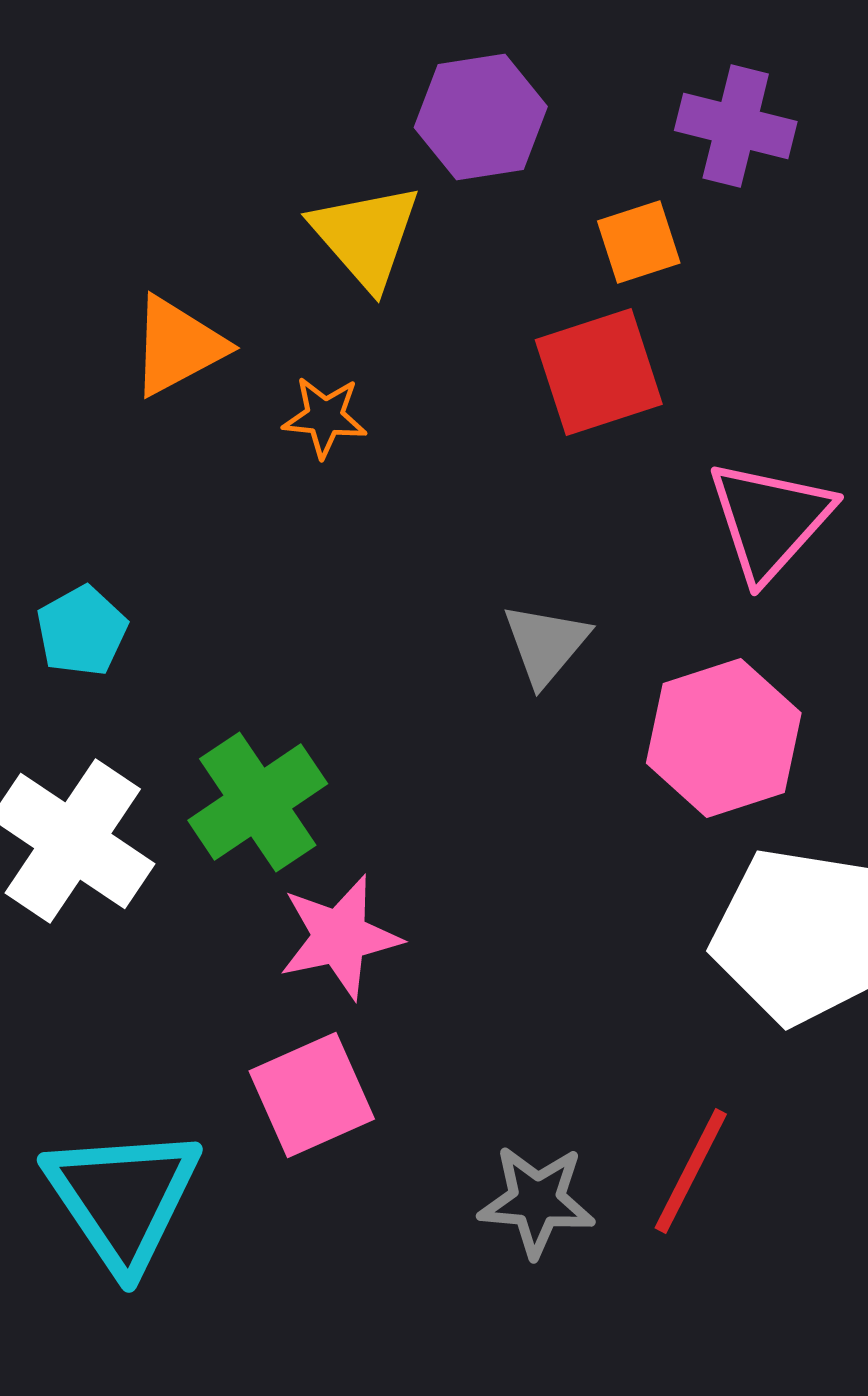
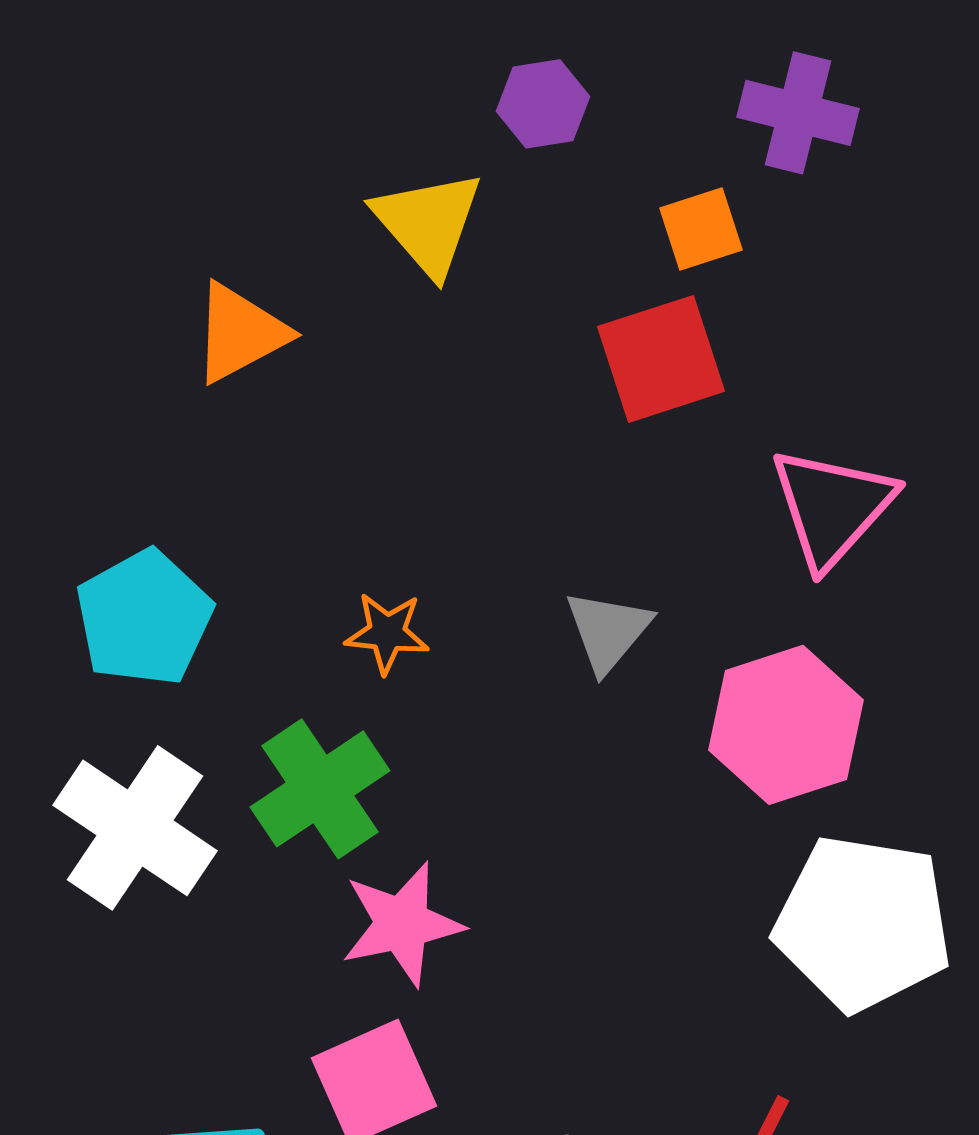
purple hexagon: (481, 117) -> (543, 104), size x0.7
orange star: (325, 417) -> (387, 633), moved
cyan pentagon: (82, 631) -> (144, 618), size x1.5

